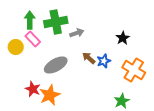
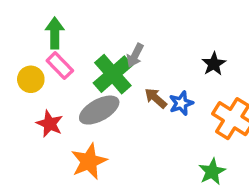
green cross: (56, 22) -> (113, 74), moved, turned -30
gray arrow: (77, 33) -> (135, 55), turned 136
red star: (33, 89) -> (50, 124), moved

